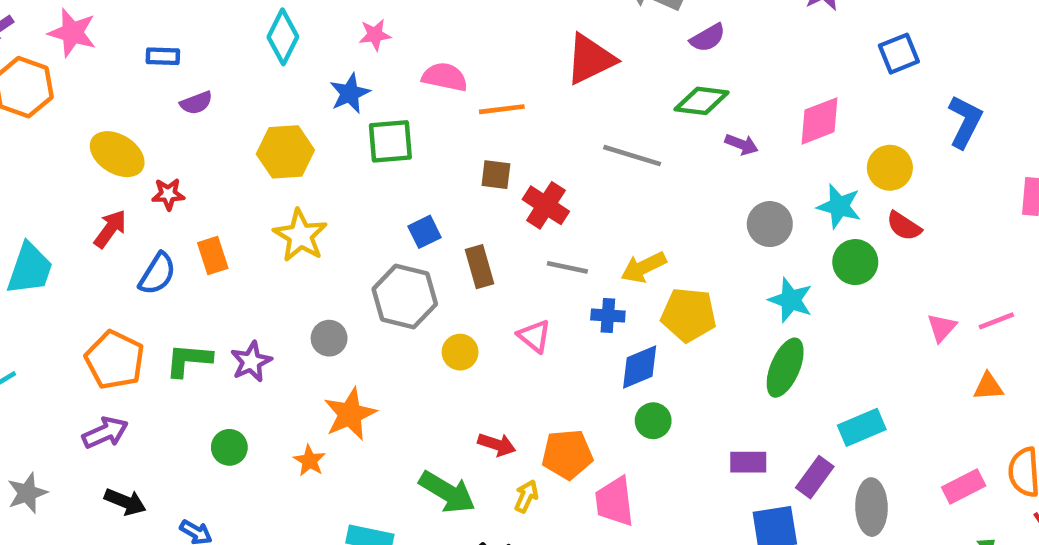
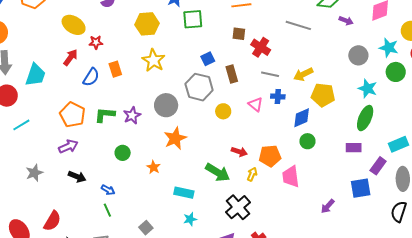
blue cross: (608, 315) -> (278, 97), moved
gray circle: (329, 338) -> (166, 105), size x1.5
orange star: (309, 461) -> (154, 167), moved
purple rectangle: (748, 462) -> (354, 148), moved

